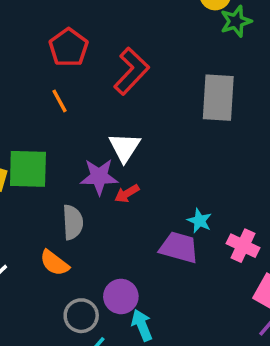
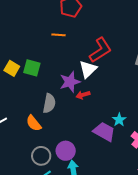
red L-shape: (131, 71) -> (100, 50), moved
orange line: (60, 101) -> (58, 35), turned -72
green square: (28, 169) -> (32, 68), size x0.7
purple star: (99, 177) -> (70, 82), turned -30

